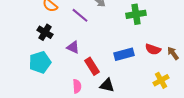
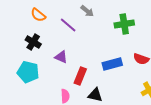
cyan pentagon: (40, 62) -> (28, 72), turned 30
red rectangle: (92, 66) -> (80, 76), turned 54

